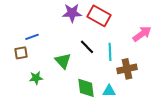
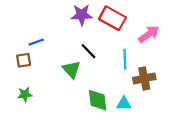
pink arrow: (142, 34) -> (149, 34), moved
black line: (87, 47) -> (88, 51), moved
green star: (36, 78) -> (25, 94), moved

